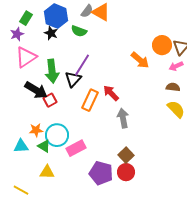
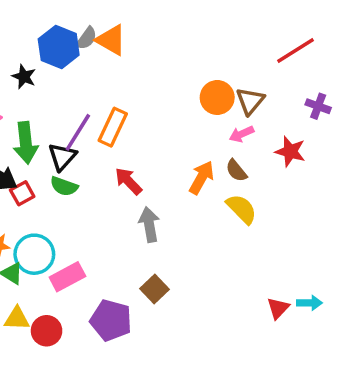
blue hexagon: (56, 16) -> (59, 47), moved
green semicircle: (79, 31) -> (64, 186), moved
orange arrow: (140, 60) -> (201, 178), moved, turned -102
brown semicircle: (173, 87) -> (236, 171), turned -136
orange rectangle: (90, 100) -> (113, 127), moved
red circle: (126, 172) -> (47, 331), moved

